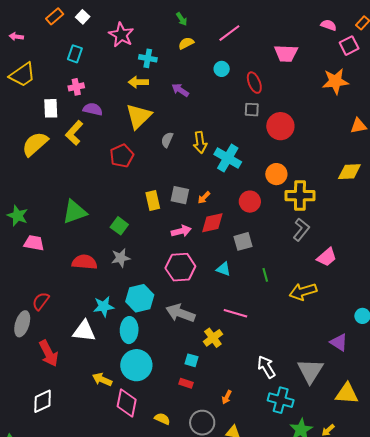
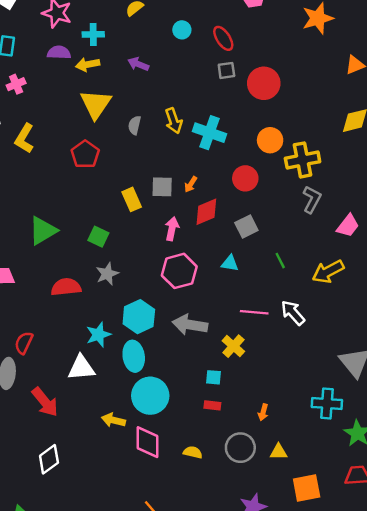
purple semicircle: (93, 109) -> (59, 53), moved
pink arrow: (181, 231) -> (172, 229), turned -54
white arrow: (266, 367) -> (293, 313), moved

